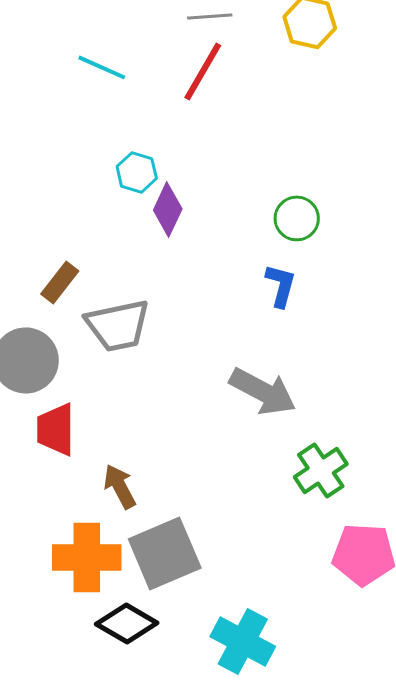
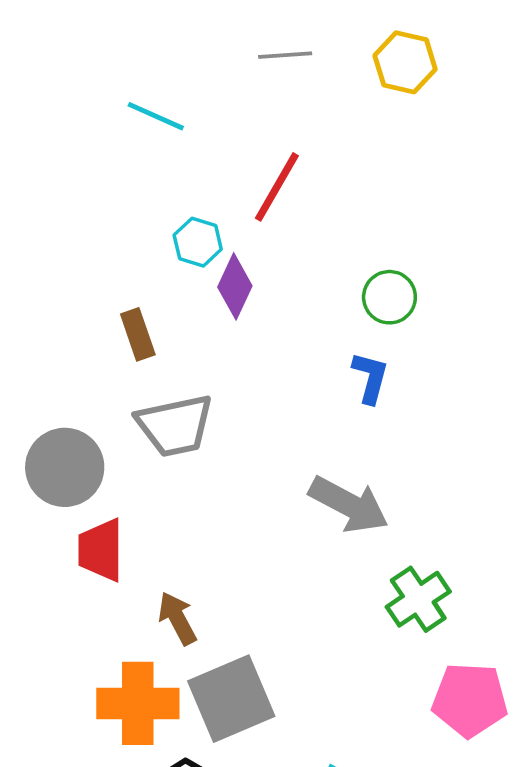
red line: (203, 71) -> (277, 187), moved
brown rectangle: (60, 282) -> (138, 334), moved, turned -57

